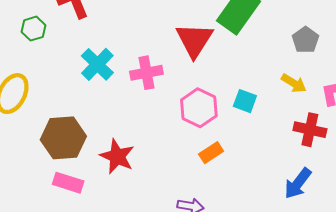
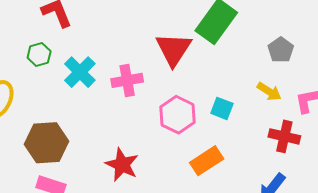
green hexagon: (33, 29) -> (39, 55), moved
orange rectangle: (211, 153) -> (207, 161), moved, size x1.4
red star: (117, 156) -> (122, 165), moved

